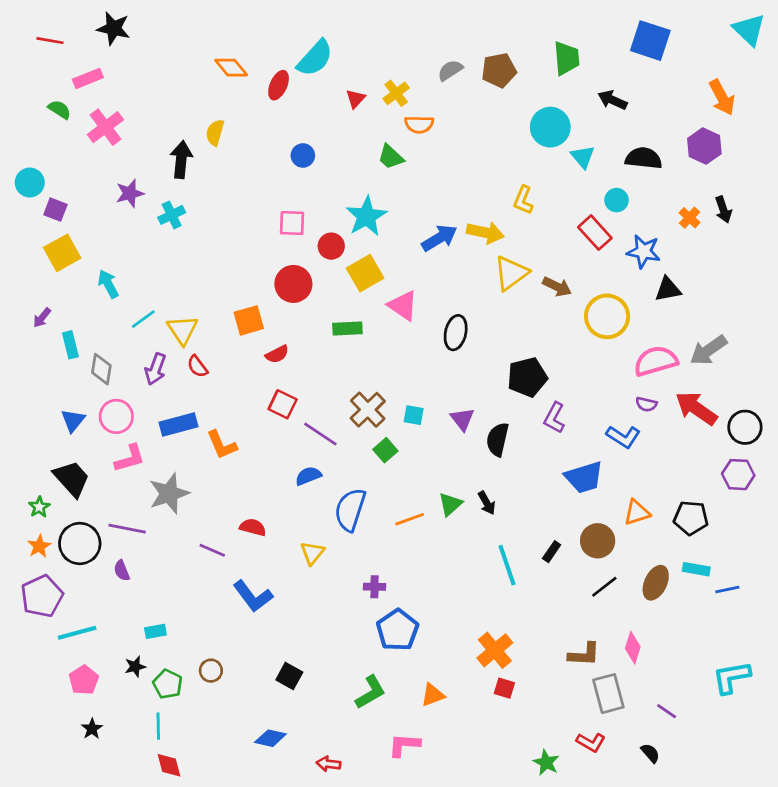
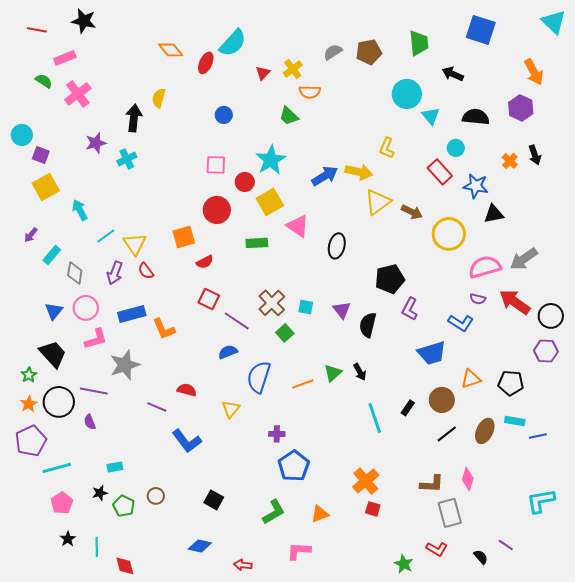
cyan rectangle: (70, 345) -> (52, 255), turned 54
purple line: (667, 711) -> (506, 545), moved
cyan line: (158, 726) -> (97, 547), moved

